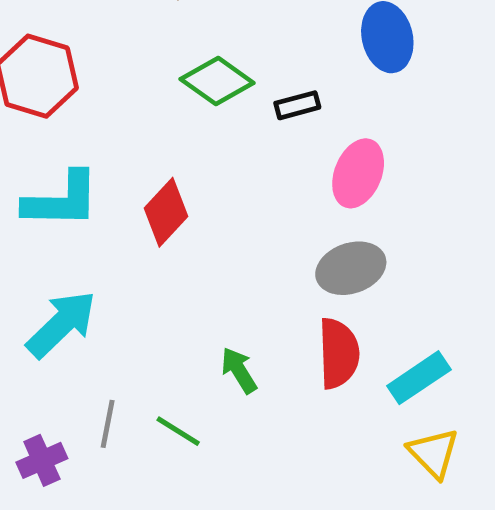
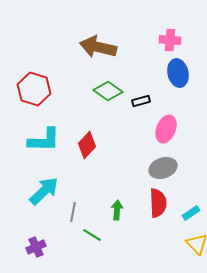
green arrow: (239, 370) -> (117, 210), turned 36
cyan rectangle: (419, 378) -> (191, 213), size x0.7
gray line: (108, 424) -> (73, 212), moved

